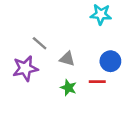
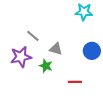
red line: (97, 82) -> (75, 82), moved
green star: (68, 88) -> (46, 66), moved

